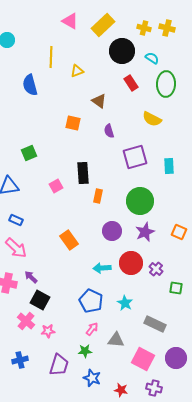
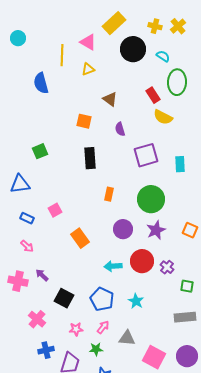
pink triangle: (70, 21) -> (88, 42), moved
yellow cross: (167, 28) -> (178, 26), turned 35
red rectangle: (131, 83) -> (153, 95), moved
black rectangle: (83, 173) -> (90, 158), moved
pink square: (56, 186) -> (55, 210), moved
pink arrow: (16, 248) -> (27, 246), size x0.6
black square: (40, 300) -> (64, 298), moved
gray rectangle: (155, 324) -> (185, 317), moved, turned -30
pink star: (48, 331) -> (76, 329), moved
blue cross: (20, 360) -> (46, 350), moved

